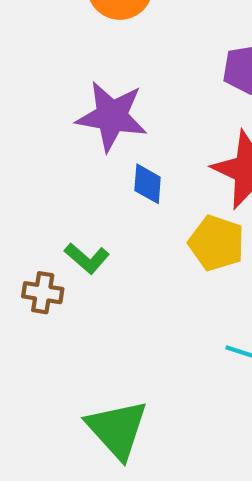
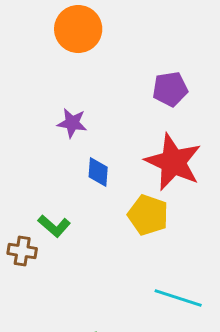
purple star: (112, 116) -> (72, 123), size x0.6

